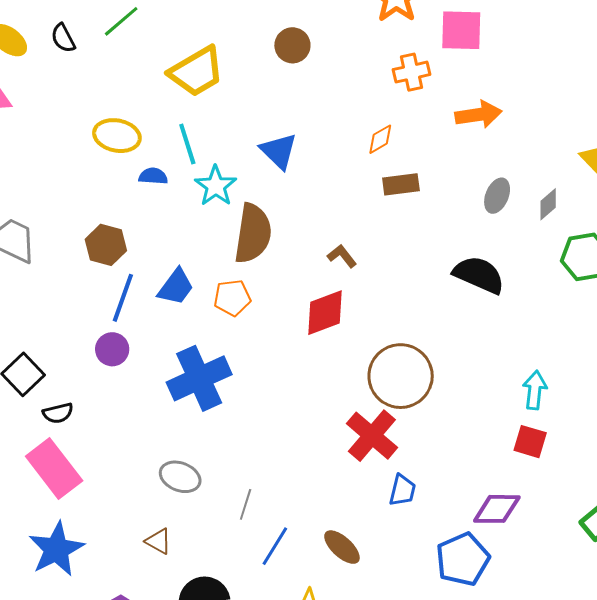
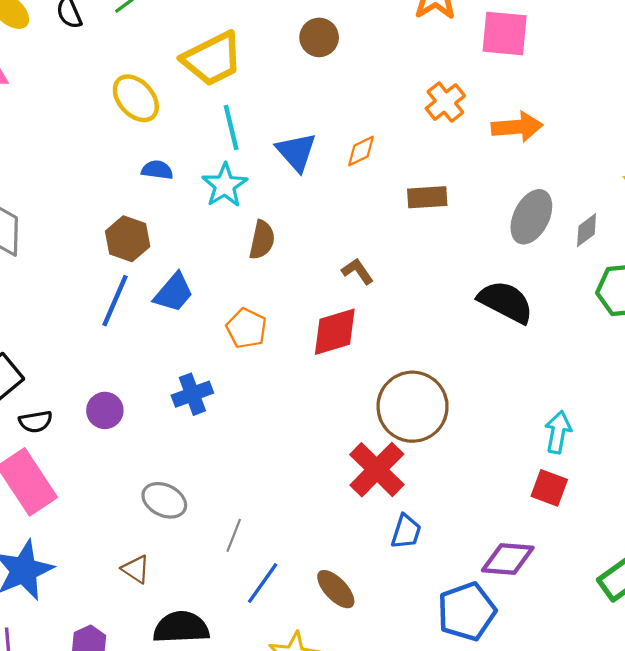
orange cross: (412, 72) -> (445, 102), moved, turned -30
yellow ellipse: (117, 136) -> (136, 98), moved, turned 33
orange diamond: (380, 139) -> (361, 151), moved
cyan line: (187, 144) -> (231, 127), moved
gray ellipse: (497, 196) -> (531, 217), size x1.4
brown semicircle: (253, 233) -> (262, 240), size x0.6
brown hexagon: (106, 245) -> (128, 239), moved
orange pentagon: (232, 298) -> (246, 328), moved, turned 30
purple circle: (112, 349) -> (105, 410), moved
blue cross: (199, 378) -> (192, 394), size x0.6

